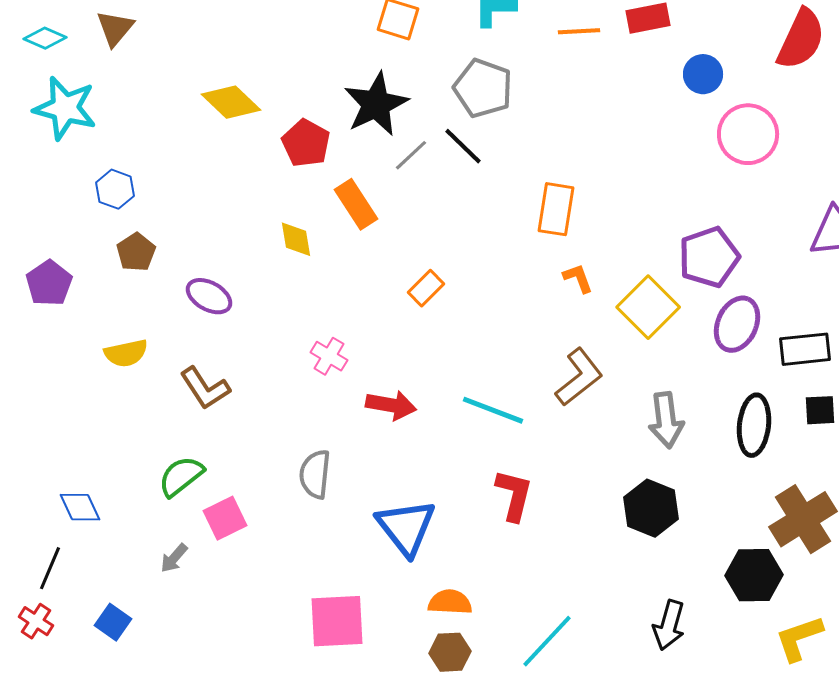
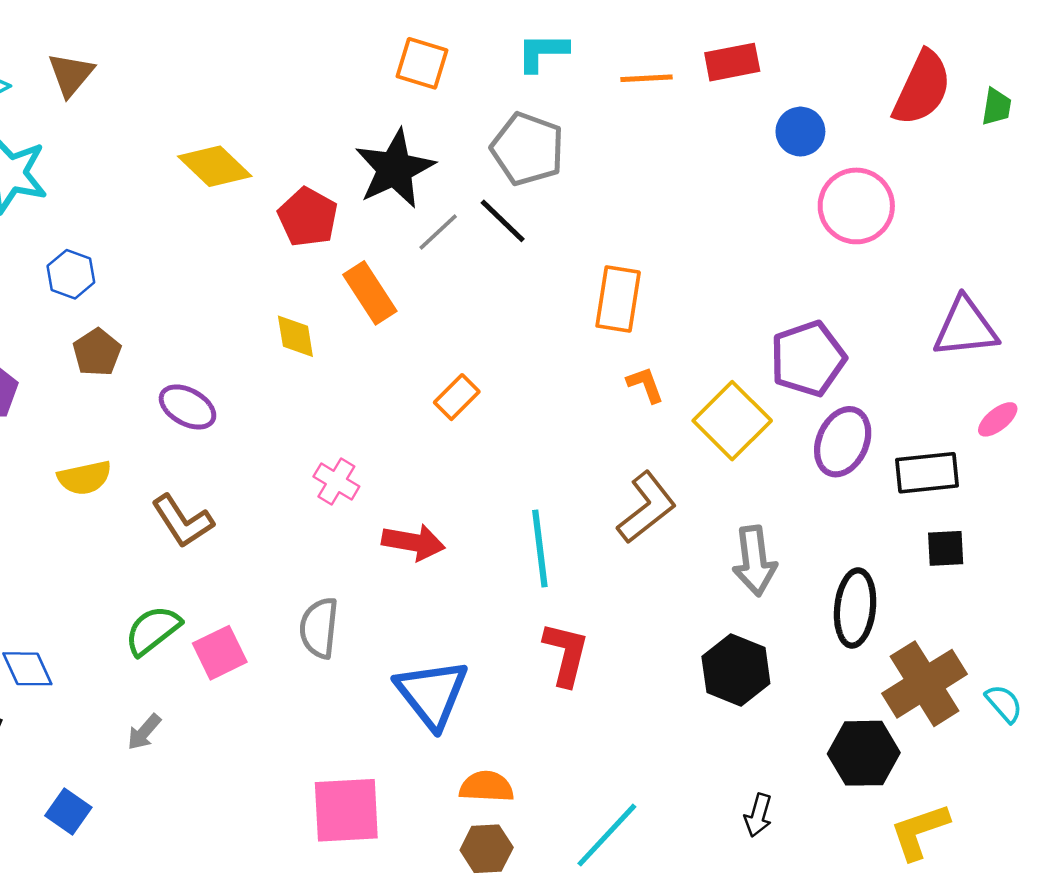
cyan line: (493, 410) -> (540, 548), turned 62
black ellipse: (754, 425) -> (855, 608), moved
pink square: (225, 518) -> (220, 653), moved
black arrow: (669, 625) -> (758, 815), size x0.7

